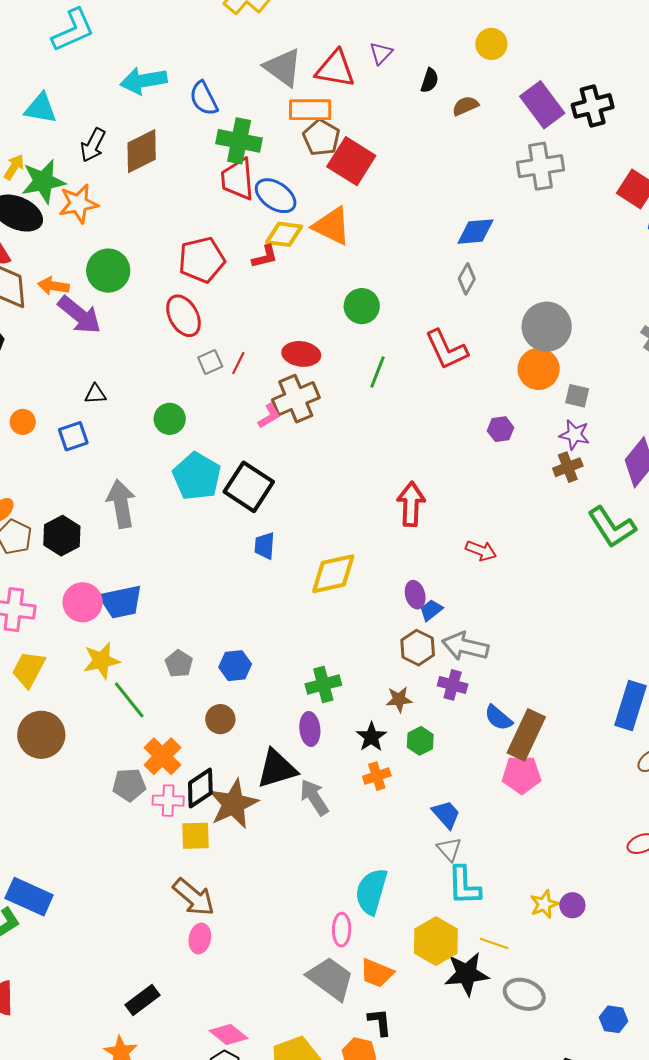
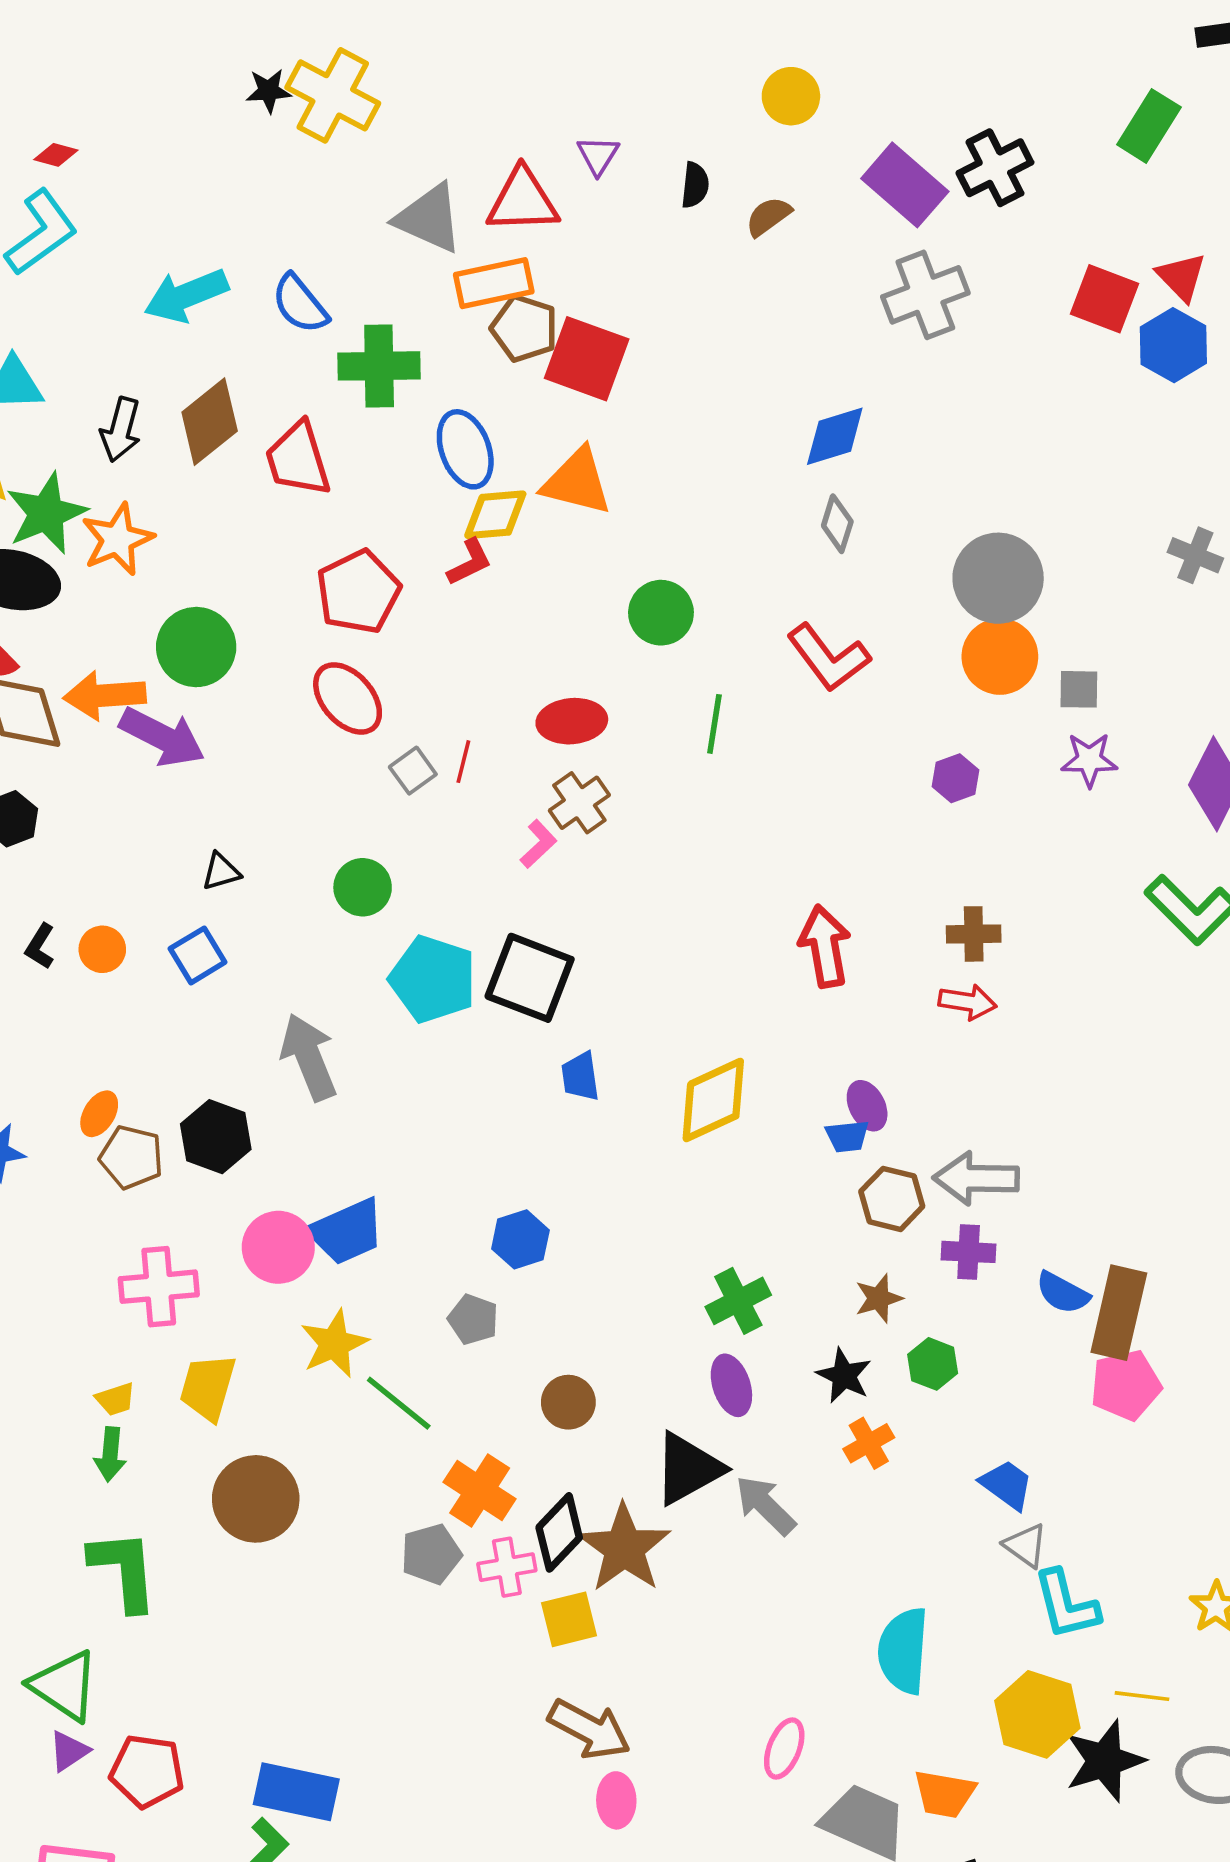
red trapezoid: (238, 179) -> (298, 459), moved
blue ellipse: (276, 196) -> (465, 449), turned 48
orange arrow: (53, 286) -> (105, 695), size x1.4
brown cross: (296, 399) -> (579, 803), size x0.7
brown cross: (568, 467) -> (974, 934), moved, turned 32
blue trapezoid: (431, 610) -> (847, 1136), moved, turned -135
blue hexagon: (235, 666) -> (520, 1239), moved
pink ellipse: (342, 930) -> (784, 1749), moved, turned 32

